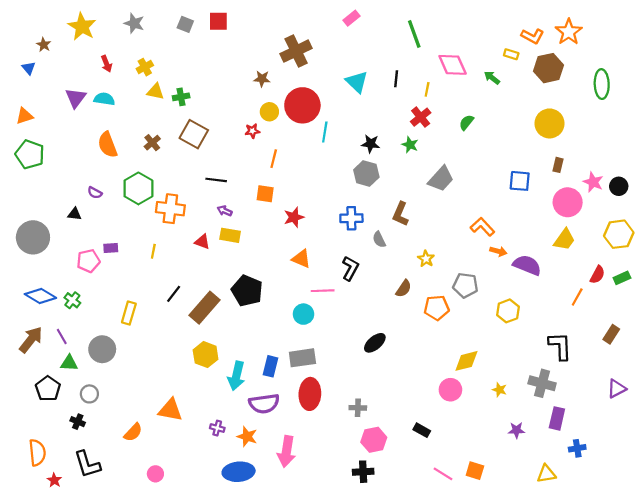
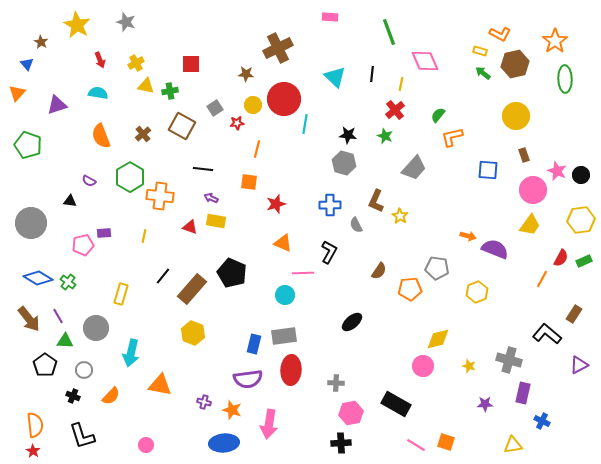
pink rectangle: (351, 18) -> (330, 17), turned 42
red square: (218, 21) -> (191, 64), moved
gray square: (185, 24) -> (215, 108), moved, turned 35
orange star: (569, 32) -> (555, 41), moved
green arrow: (492, 78) -> (483, 73), moved
purple triangle: (76, 98) -> (57, 105), moved, turned 35
orange triangle: (24, 116) -> (17, 93), moved, turned -30
brown rectangle: (558, 165) -> (524, 155), turned -32
orange L-shape: (482, 227) -> (452, 137), moved, turned -60
yellow star: (426, 259) -> (400, 216), moved
brown arrow: (31, 340) -> (29, 319), turned 104
black L-shape: (560, 346) -> (547, 334), moved, turned -48
cyan arrow: (236, 376) -> (131, 353), moved
black rectangle: (422, 430) -> (396, 404), size x1.8
orange semicircle: (133, 432) -> (111, 396), moved
blue cross: (577, 448) -> (542, 421), turned 35
red star: (54, 480) -> (33, 451), moved

